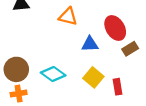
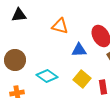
brown circle: (16, 69) -> (15, 60), moved

